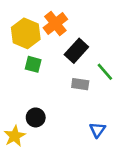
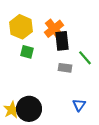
orange cross: (55, 23) -> (54, 29), moved
black rectangle: (76, 51) -> (62, 41), turned -48
black circle: (36, 117) -> (29, 109), moved, size x1.6

